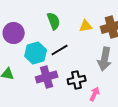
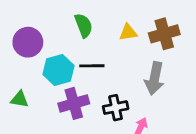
black line: (60, 50) -> (92, 66), turned 30

